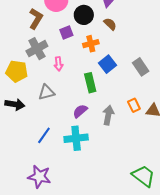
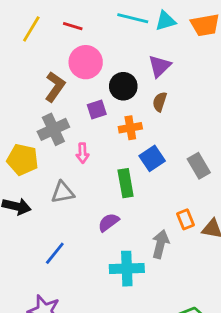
brown semicircle: (110, 24) -> (160, 102), turned -120
gray arrow: (108, 115) -> (160, 244), moved
cyan cross: (76, 138) -> (127, 269), moved

